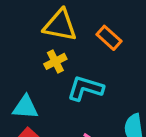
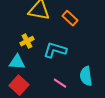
yellow cross: (55, 61) -> (27, 41), moved

